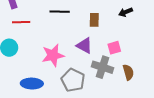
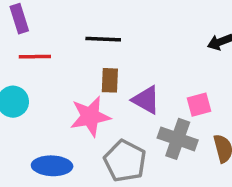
brown rectangle: (94, 20) -> (110, 80), moved

